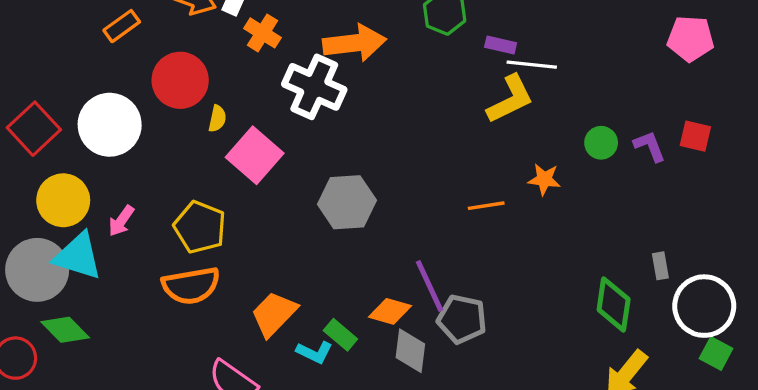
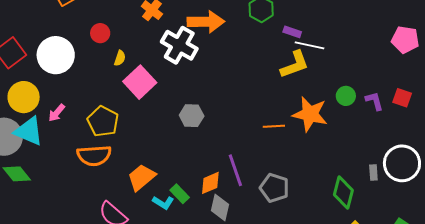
red circle: (180, 80) -> (100, 33), size x0.6
orange star: (544, 179) -> (310, 114), size x1.8
gray hexagon: (347, 202) -> (192, 116), size x0.7
white circle: (704, 306) -> (402, 163), moved
orange diamond: (390, 311) -> (210, 183), turned -45
gray pentagon: (462, 319) -> (274, 188), moved

